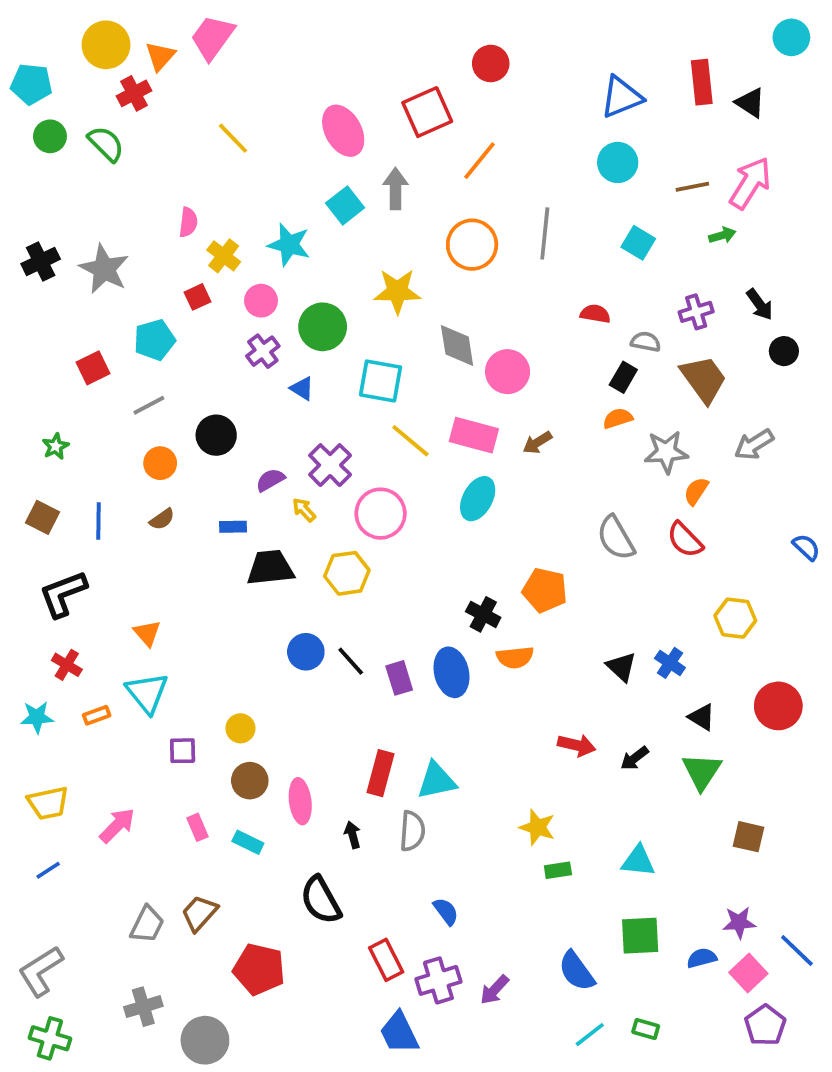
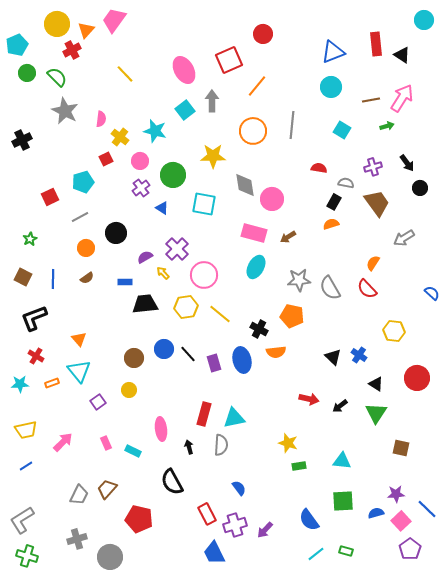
cyan pentagon: (31, 84) -> (17, 45), turned -30
gray star: (104, 269) -> (65, 111), moved
yellow line: (410, 441) -> (220, 314), moved
gray star: (666, 452) -> (299, 280), moved
purple square: (183, 751) -> (98, 402), turned -35
brown circle: (250, 781) -> (134, 358), moved

